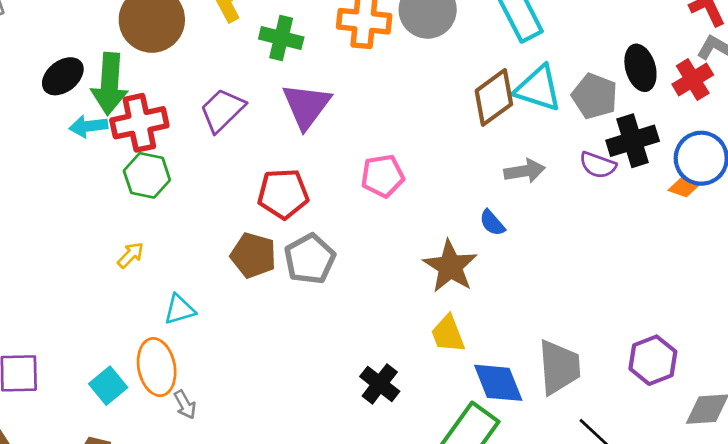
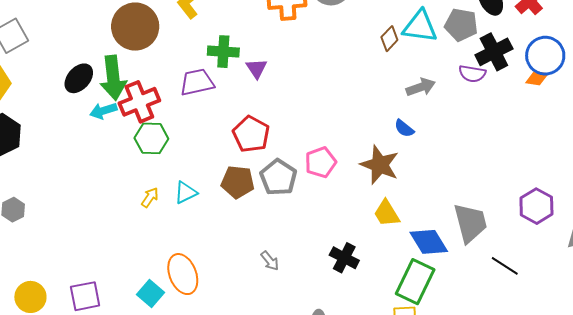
green cross: (281, 38) -> (223, 52), moved
brown diamond: (494, 97) -> (389, 39), size x0.6
purple triangle: (306, 106) -> (257, 68), size x0.6
purple trapezoid: (222, 110) -> (197, 82), turned 42
pink pentagon: (383, 176) -> (321, 162), moved
red pentagon: (283, 194) -> (251, 134), turned -30
cyan triangle: (179, 309) -> (186, 193), moved
gray arrow: (185, 405) -> (270, 261), moved

